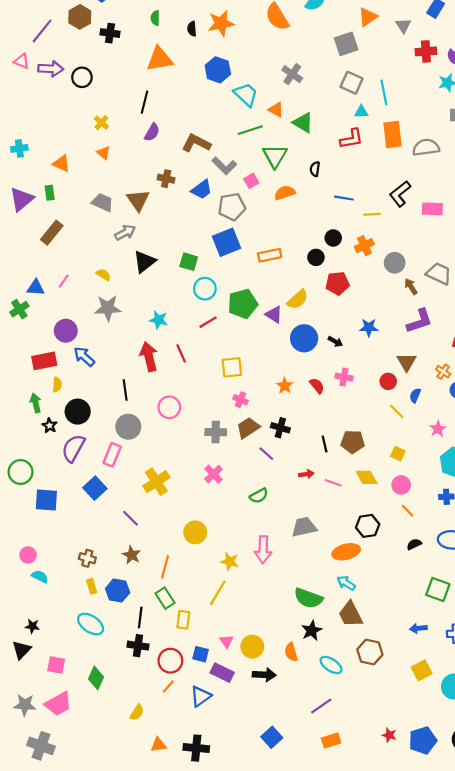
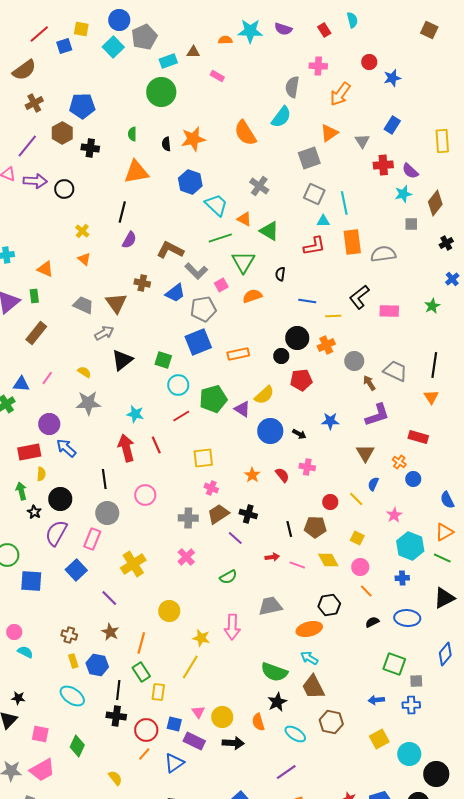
black circle: (333, 238) -> (297, 338), size x1.5
red circle: (388, 381) -> (330, 502), moved
yellow semicircle: (137, 712) -> (115, 778), turned -70

